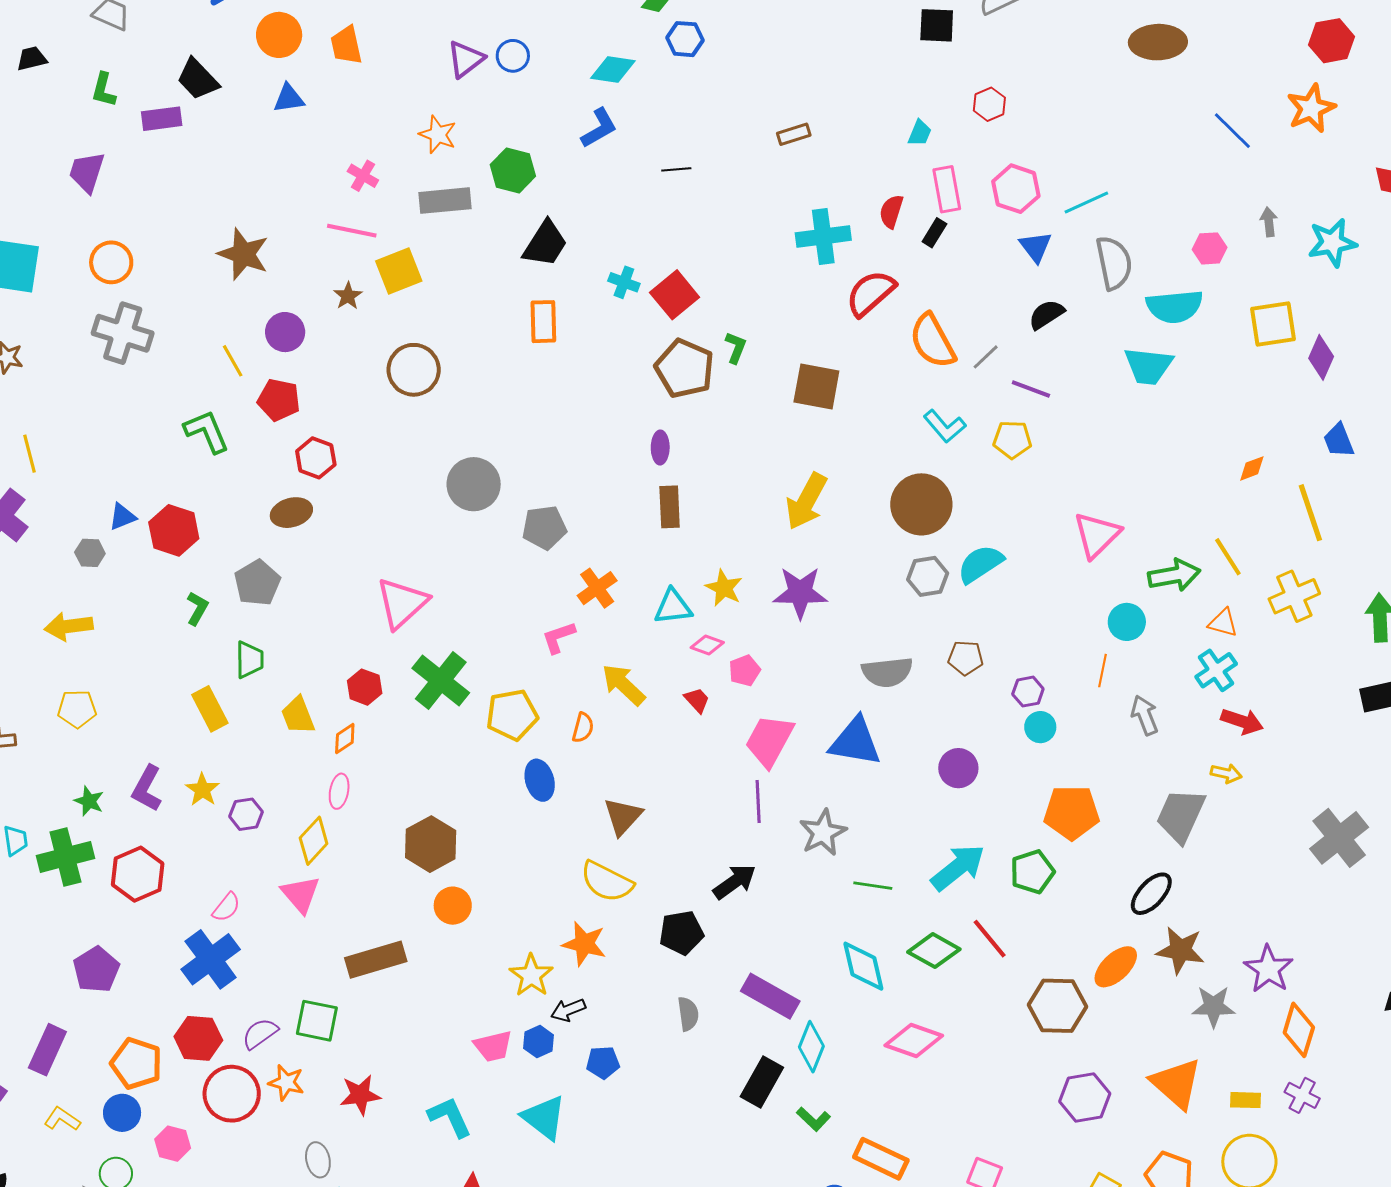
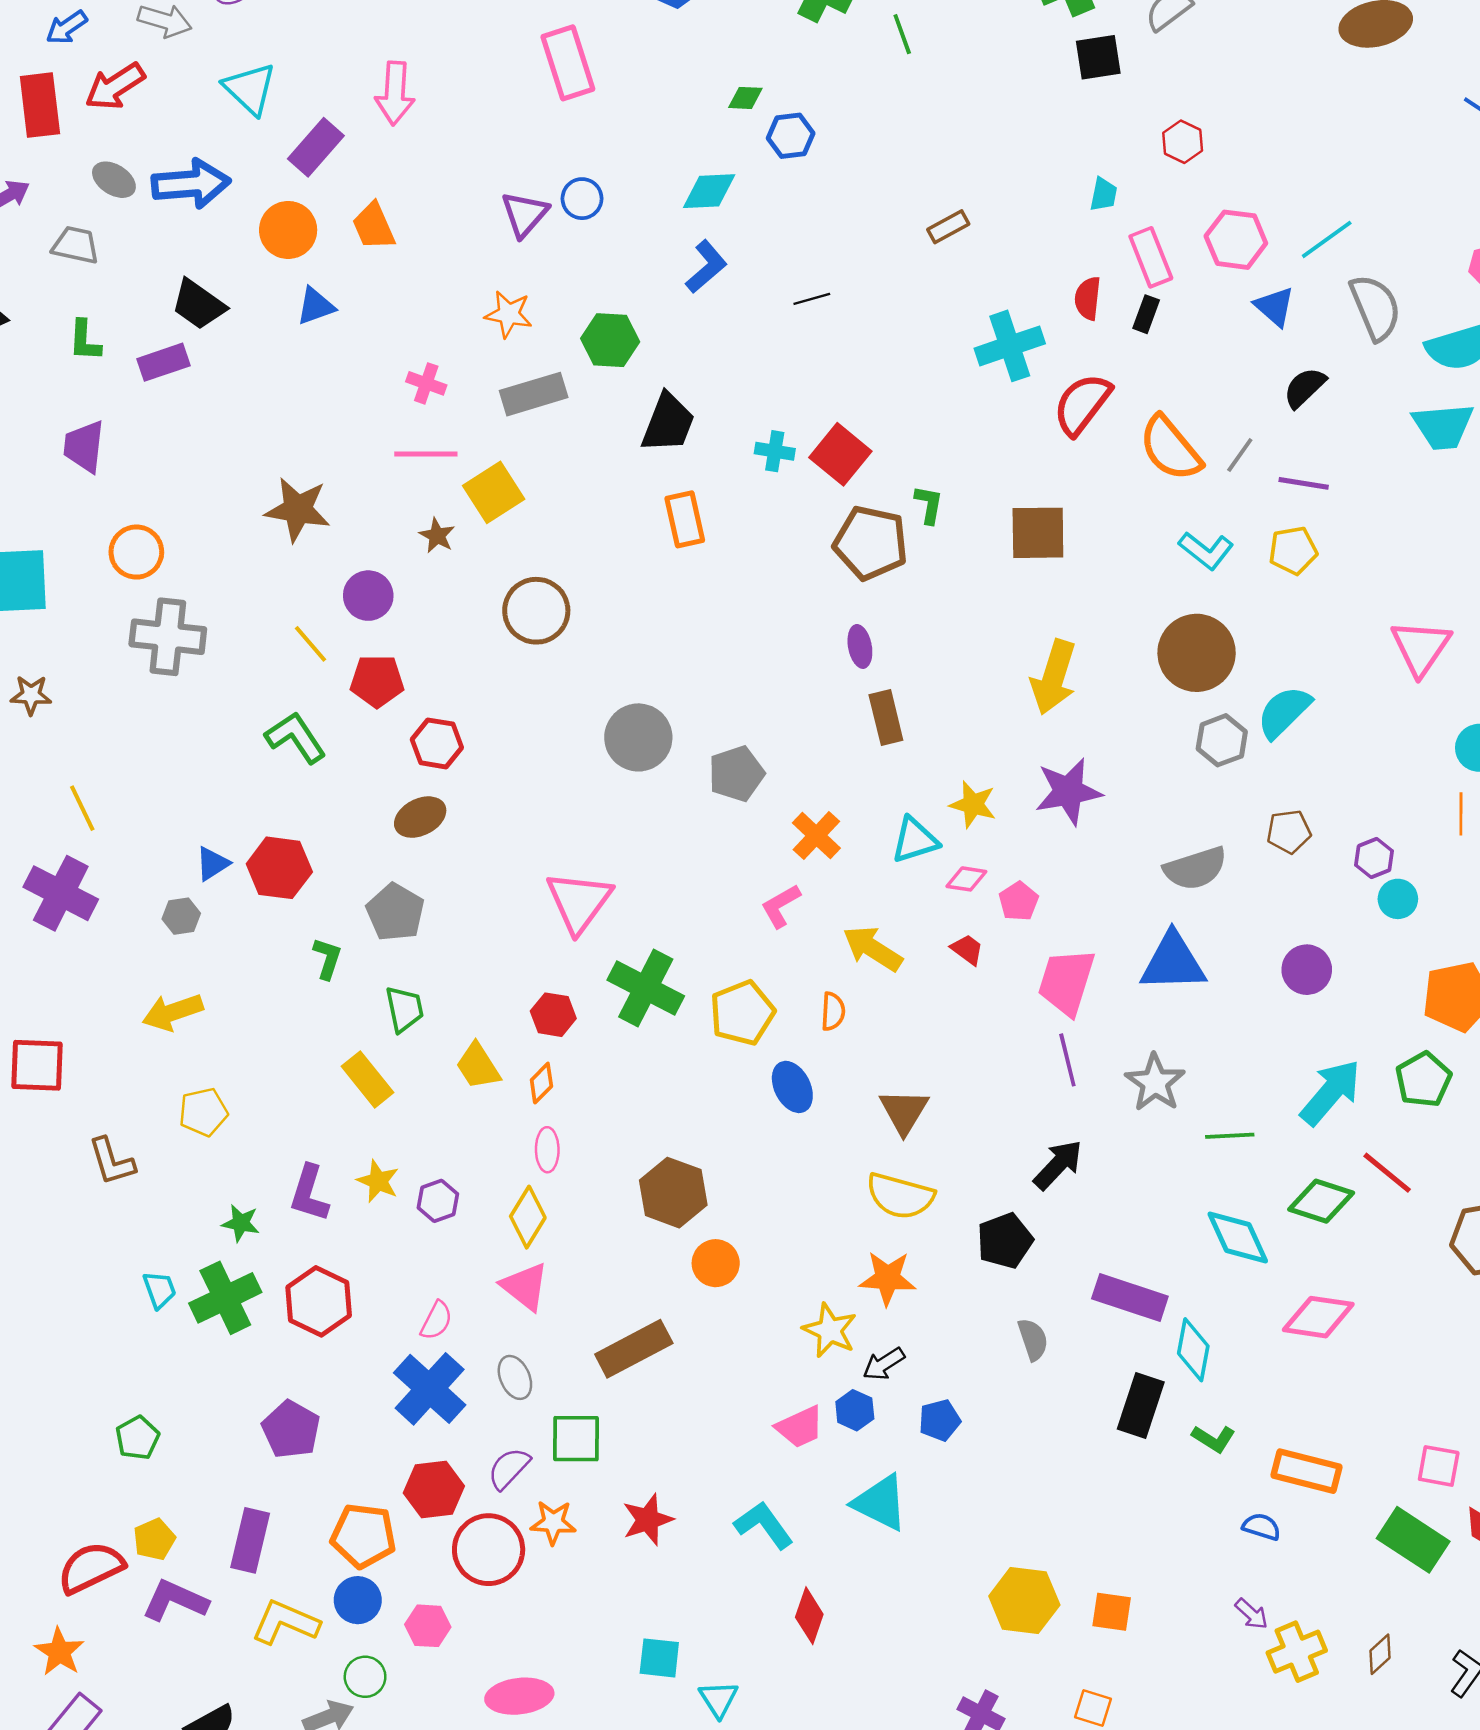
yellow L-shape: (62, 1119) -> (285, 1622), size x1.5
gray ellipse: (318, 1160) -> (515, 1377), moved

